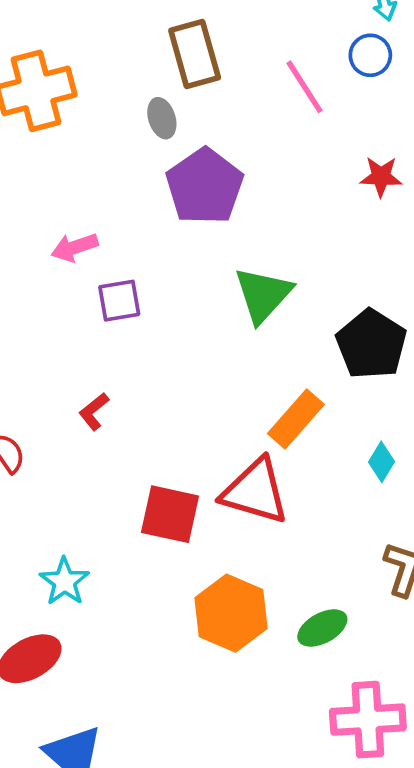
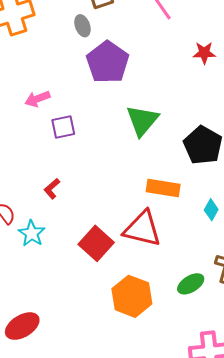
orange rectangle: (296, 419) -> (163, 188), turned 60
red square: (170, 514) -> (96, 243), turned 32
cyan star: (64, 581) -> (32, 233), moved
green ellipse: (322, 628) -> (191, 284), moved

